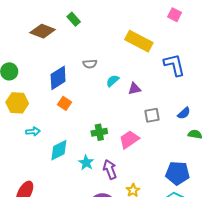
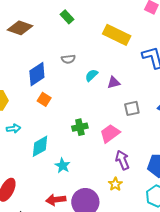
green rectangle: (74, 19) -> (67, 17), moved
cyan star: (86, 163) -> (63, 166), moved
purple arrow: (110, 169) -> (122, 160), moved

